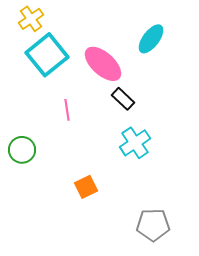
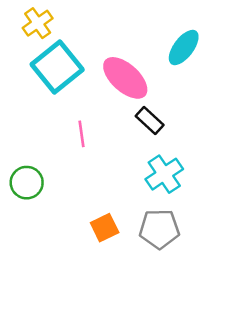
gray pentagon: (153, 225) -> (159, 229), moved

